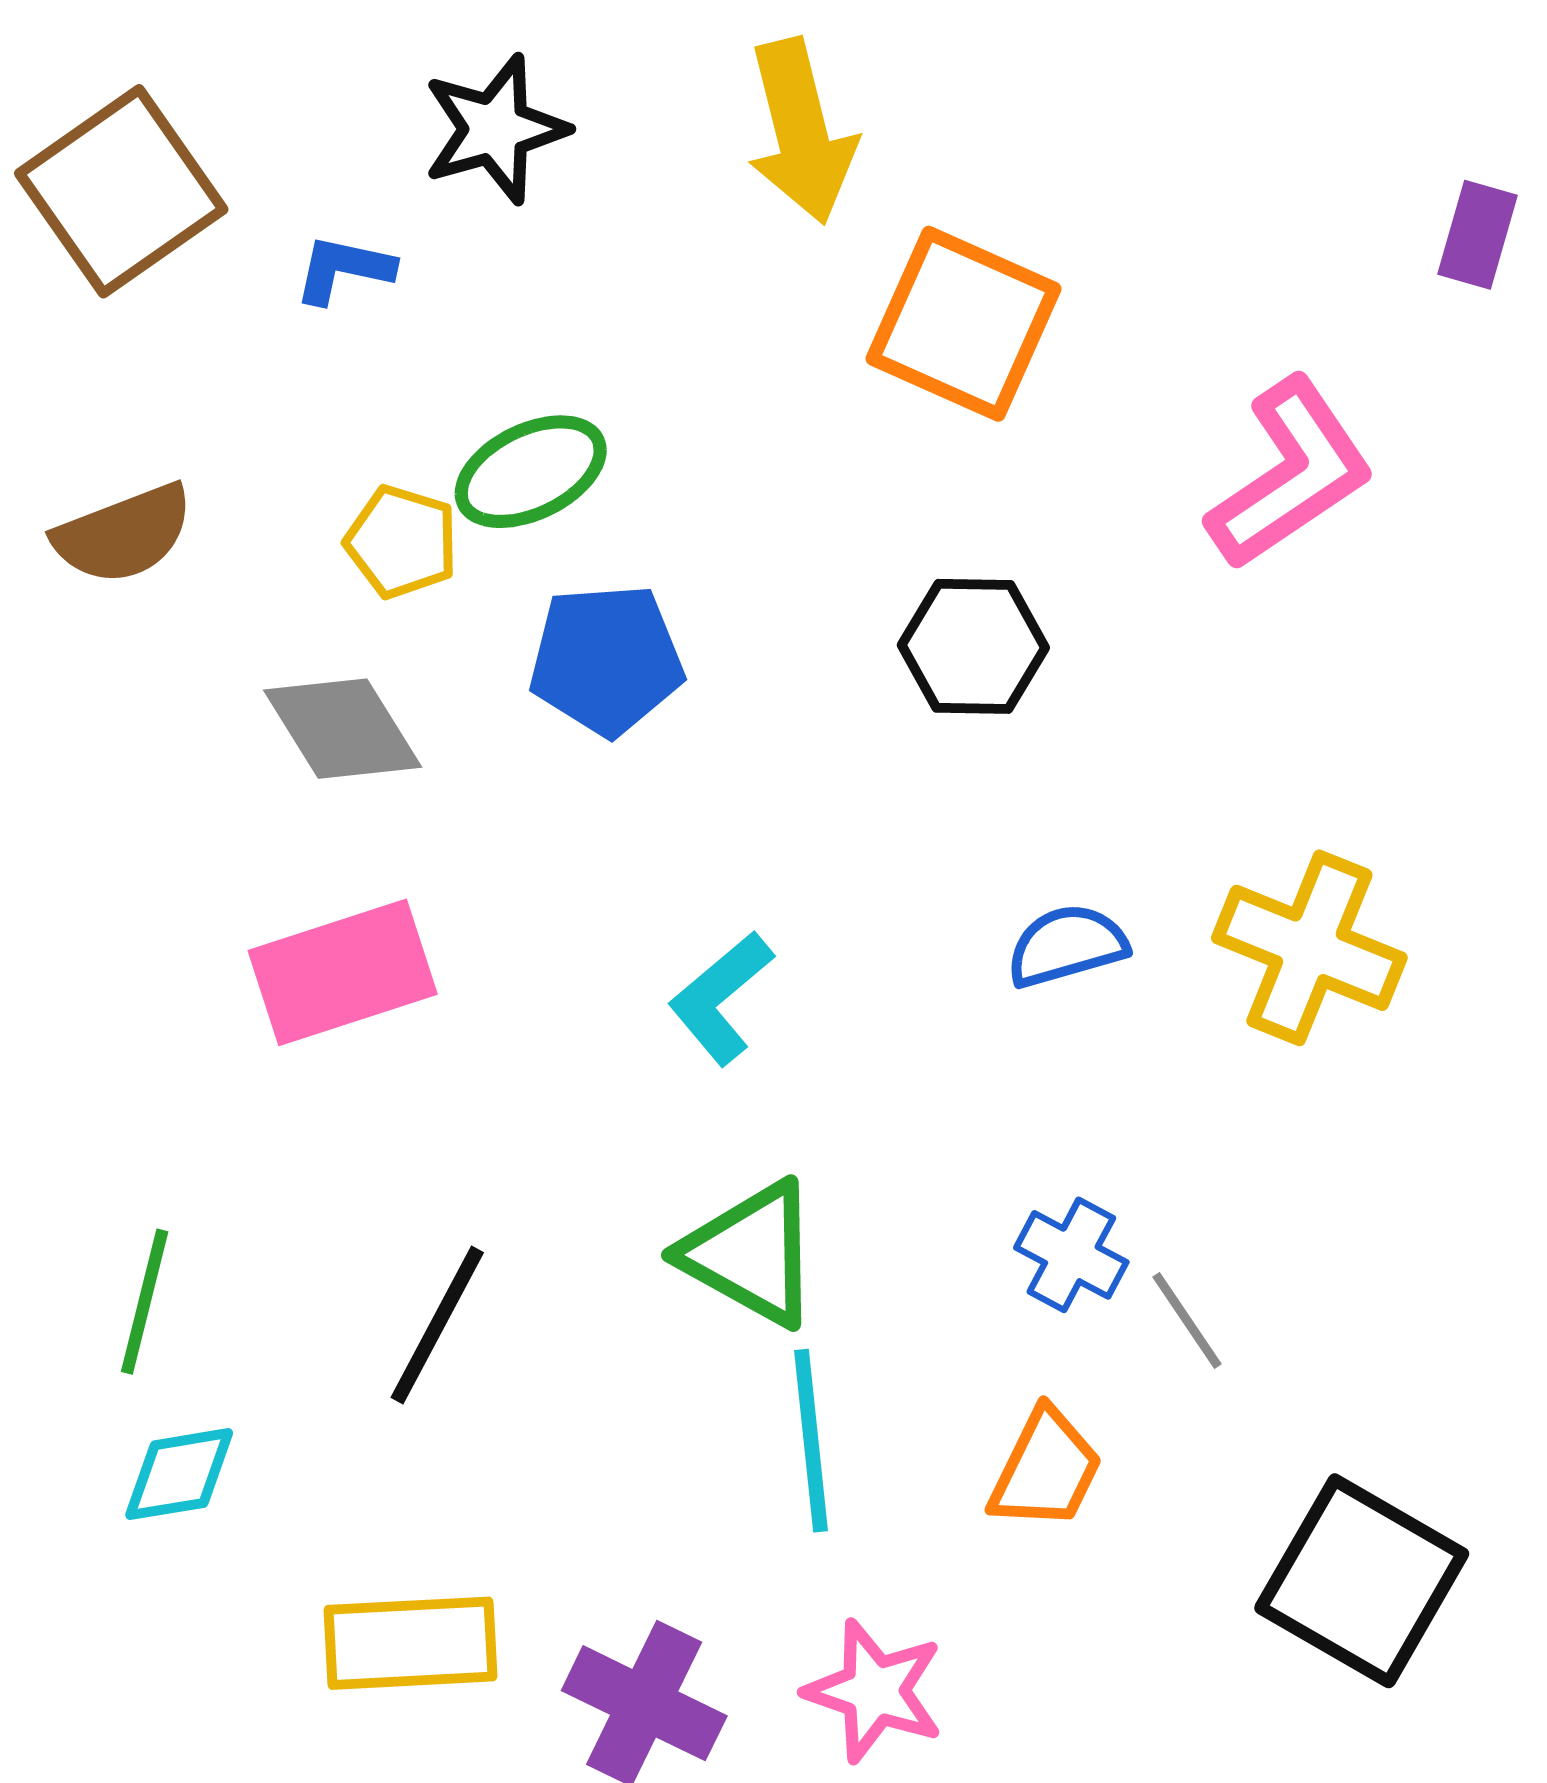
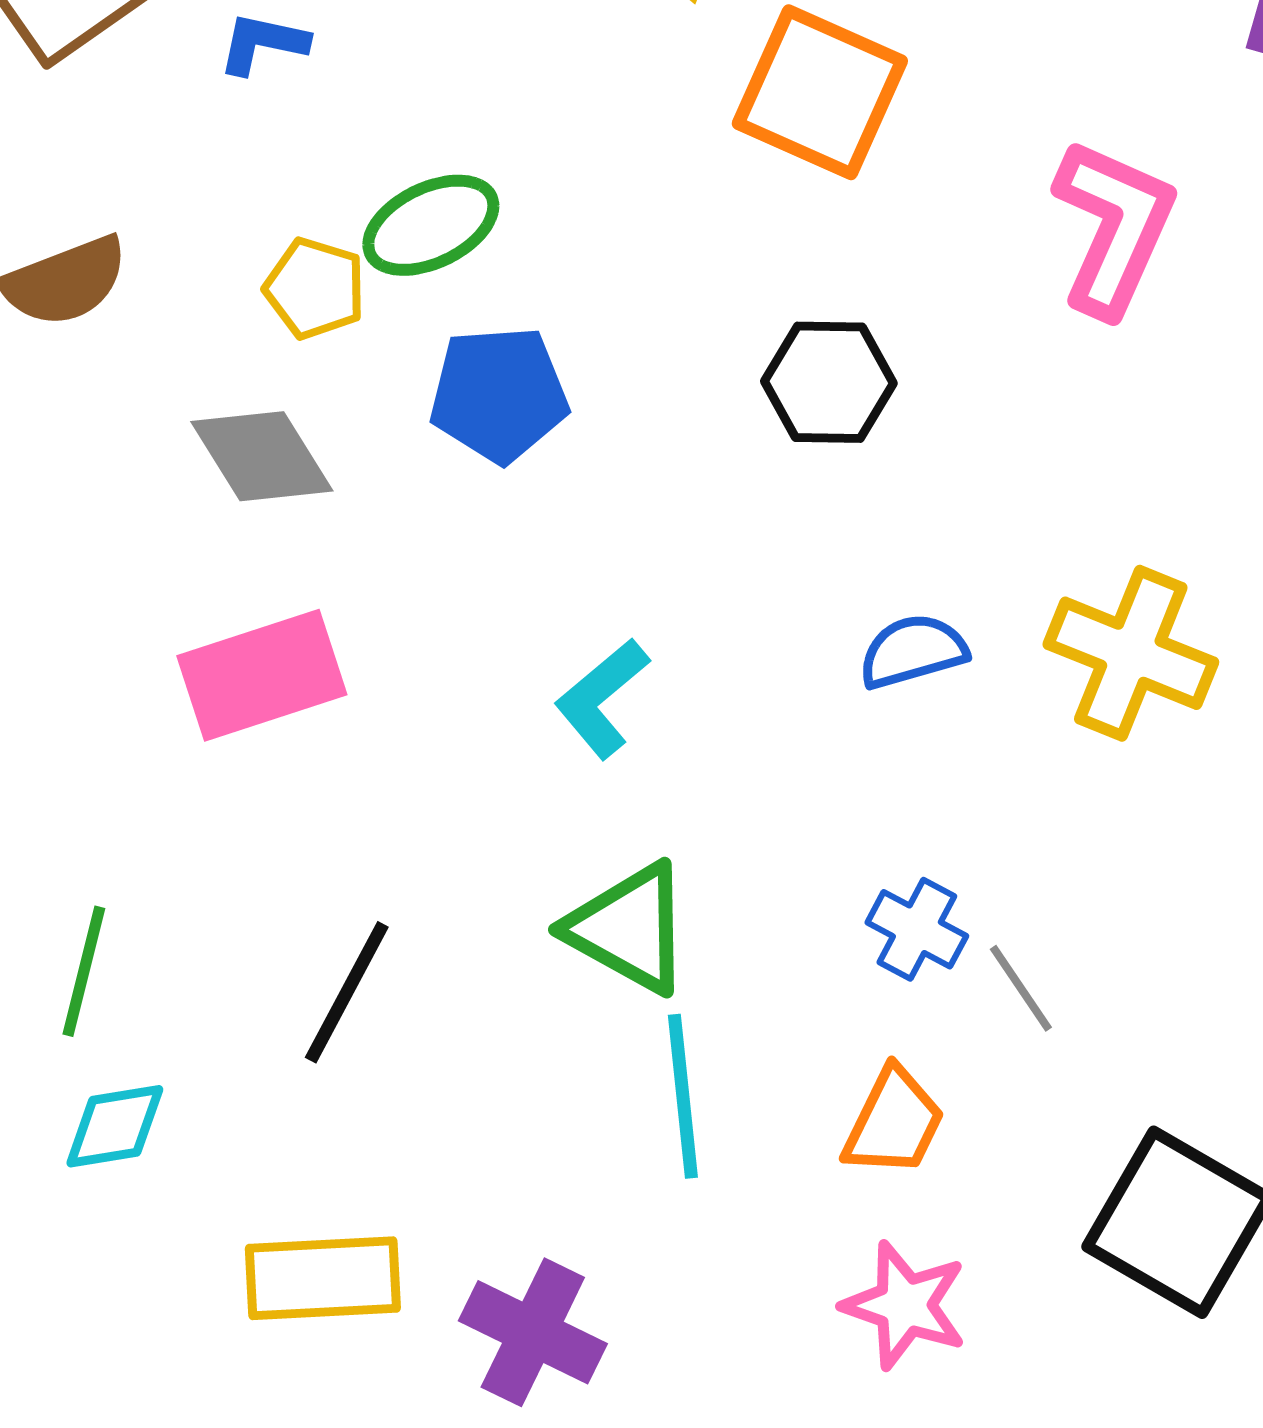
pink L-shape: (1291, 474) -> (1114, 227), turned -32
pink star: (874, 1691) -> (905, 1305), moved

